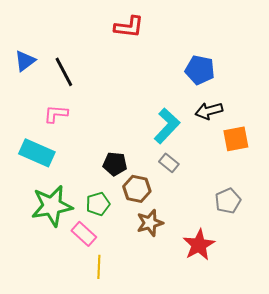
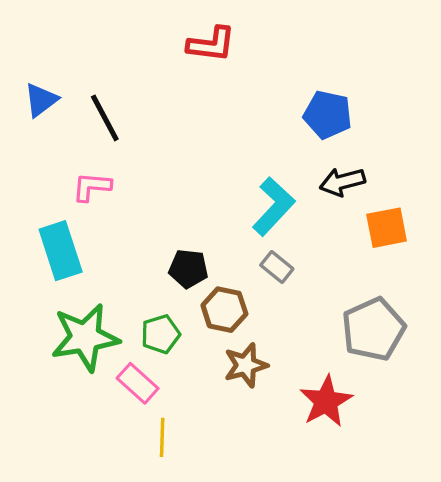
cyan rectangle: (37, 153) -> (61, 251), turned 48
gray pentagon: (228, 201) -> (373, 329), size x1.5

